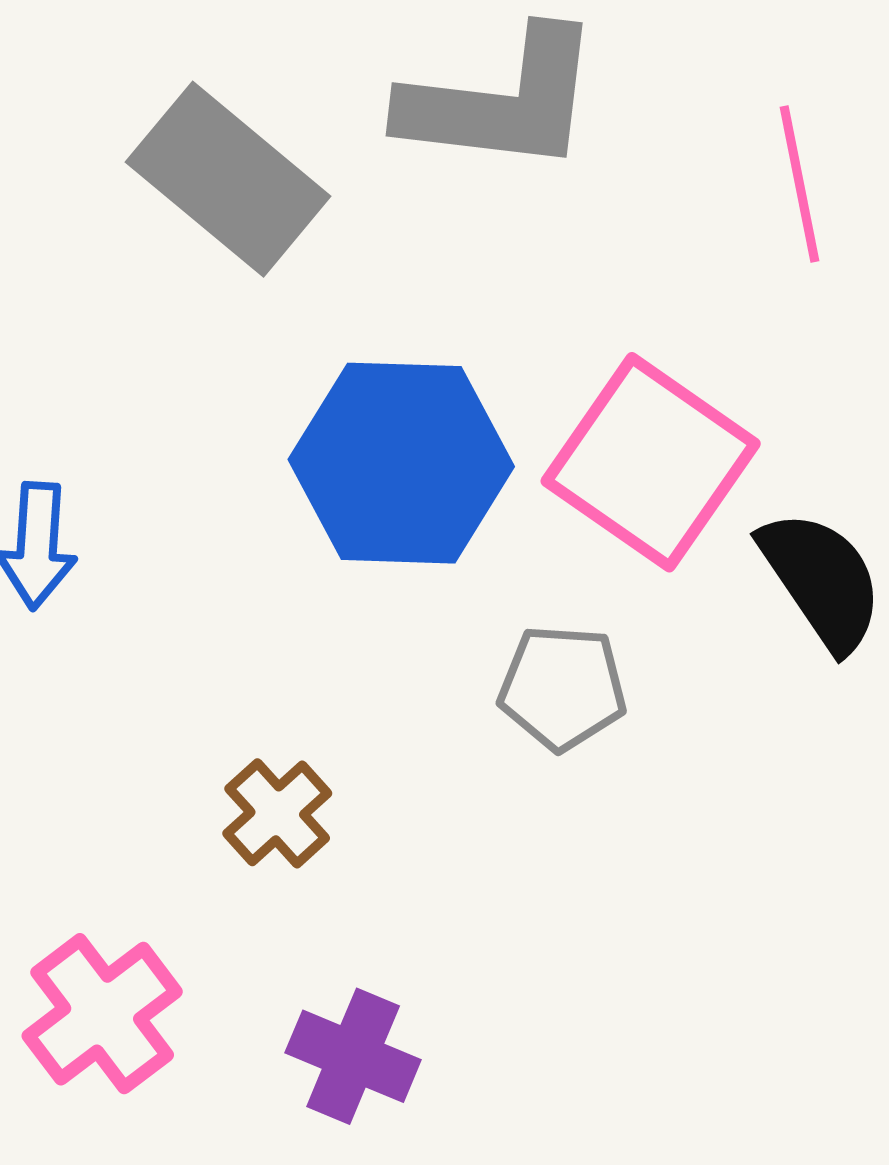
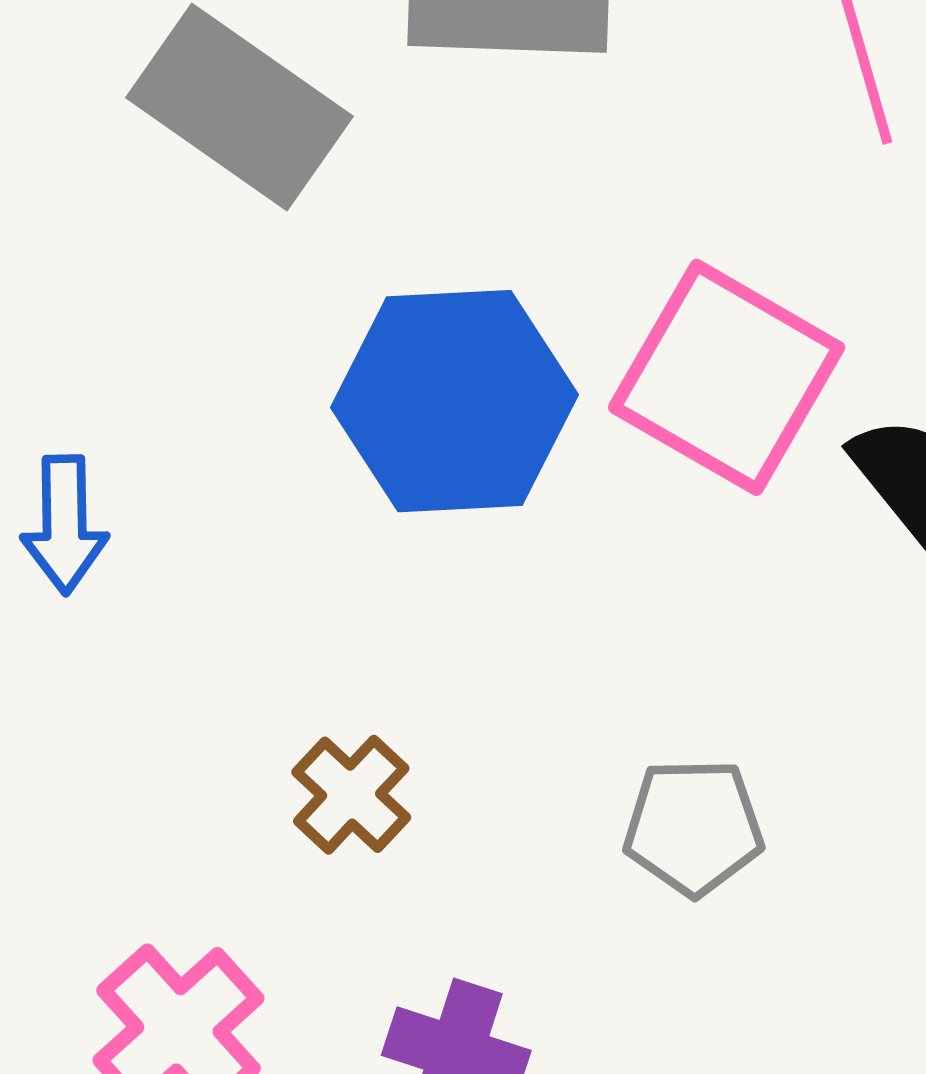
gray pentagon: (562, 688) -> (694, 827), moved

